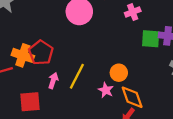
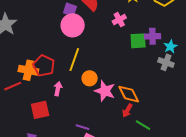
orange circle: (119, 73) -> (90, 78), moved
yellow line: (77, 76) -> (74, 60), moved
pink star: (106, 90) -> (105, 91), size x1.5

